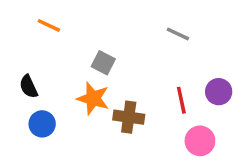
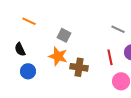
orange line: (49, 25) -> (29, 21), moved
gray line: (178, 34) -> (118, 29), moved

